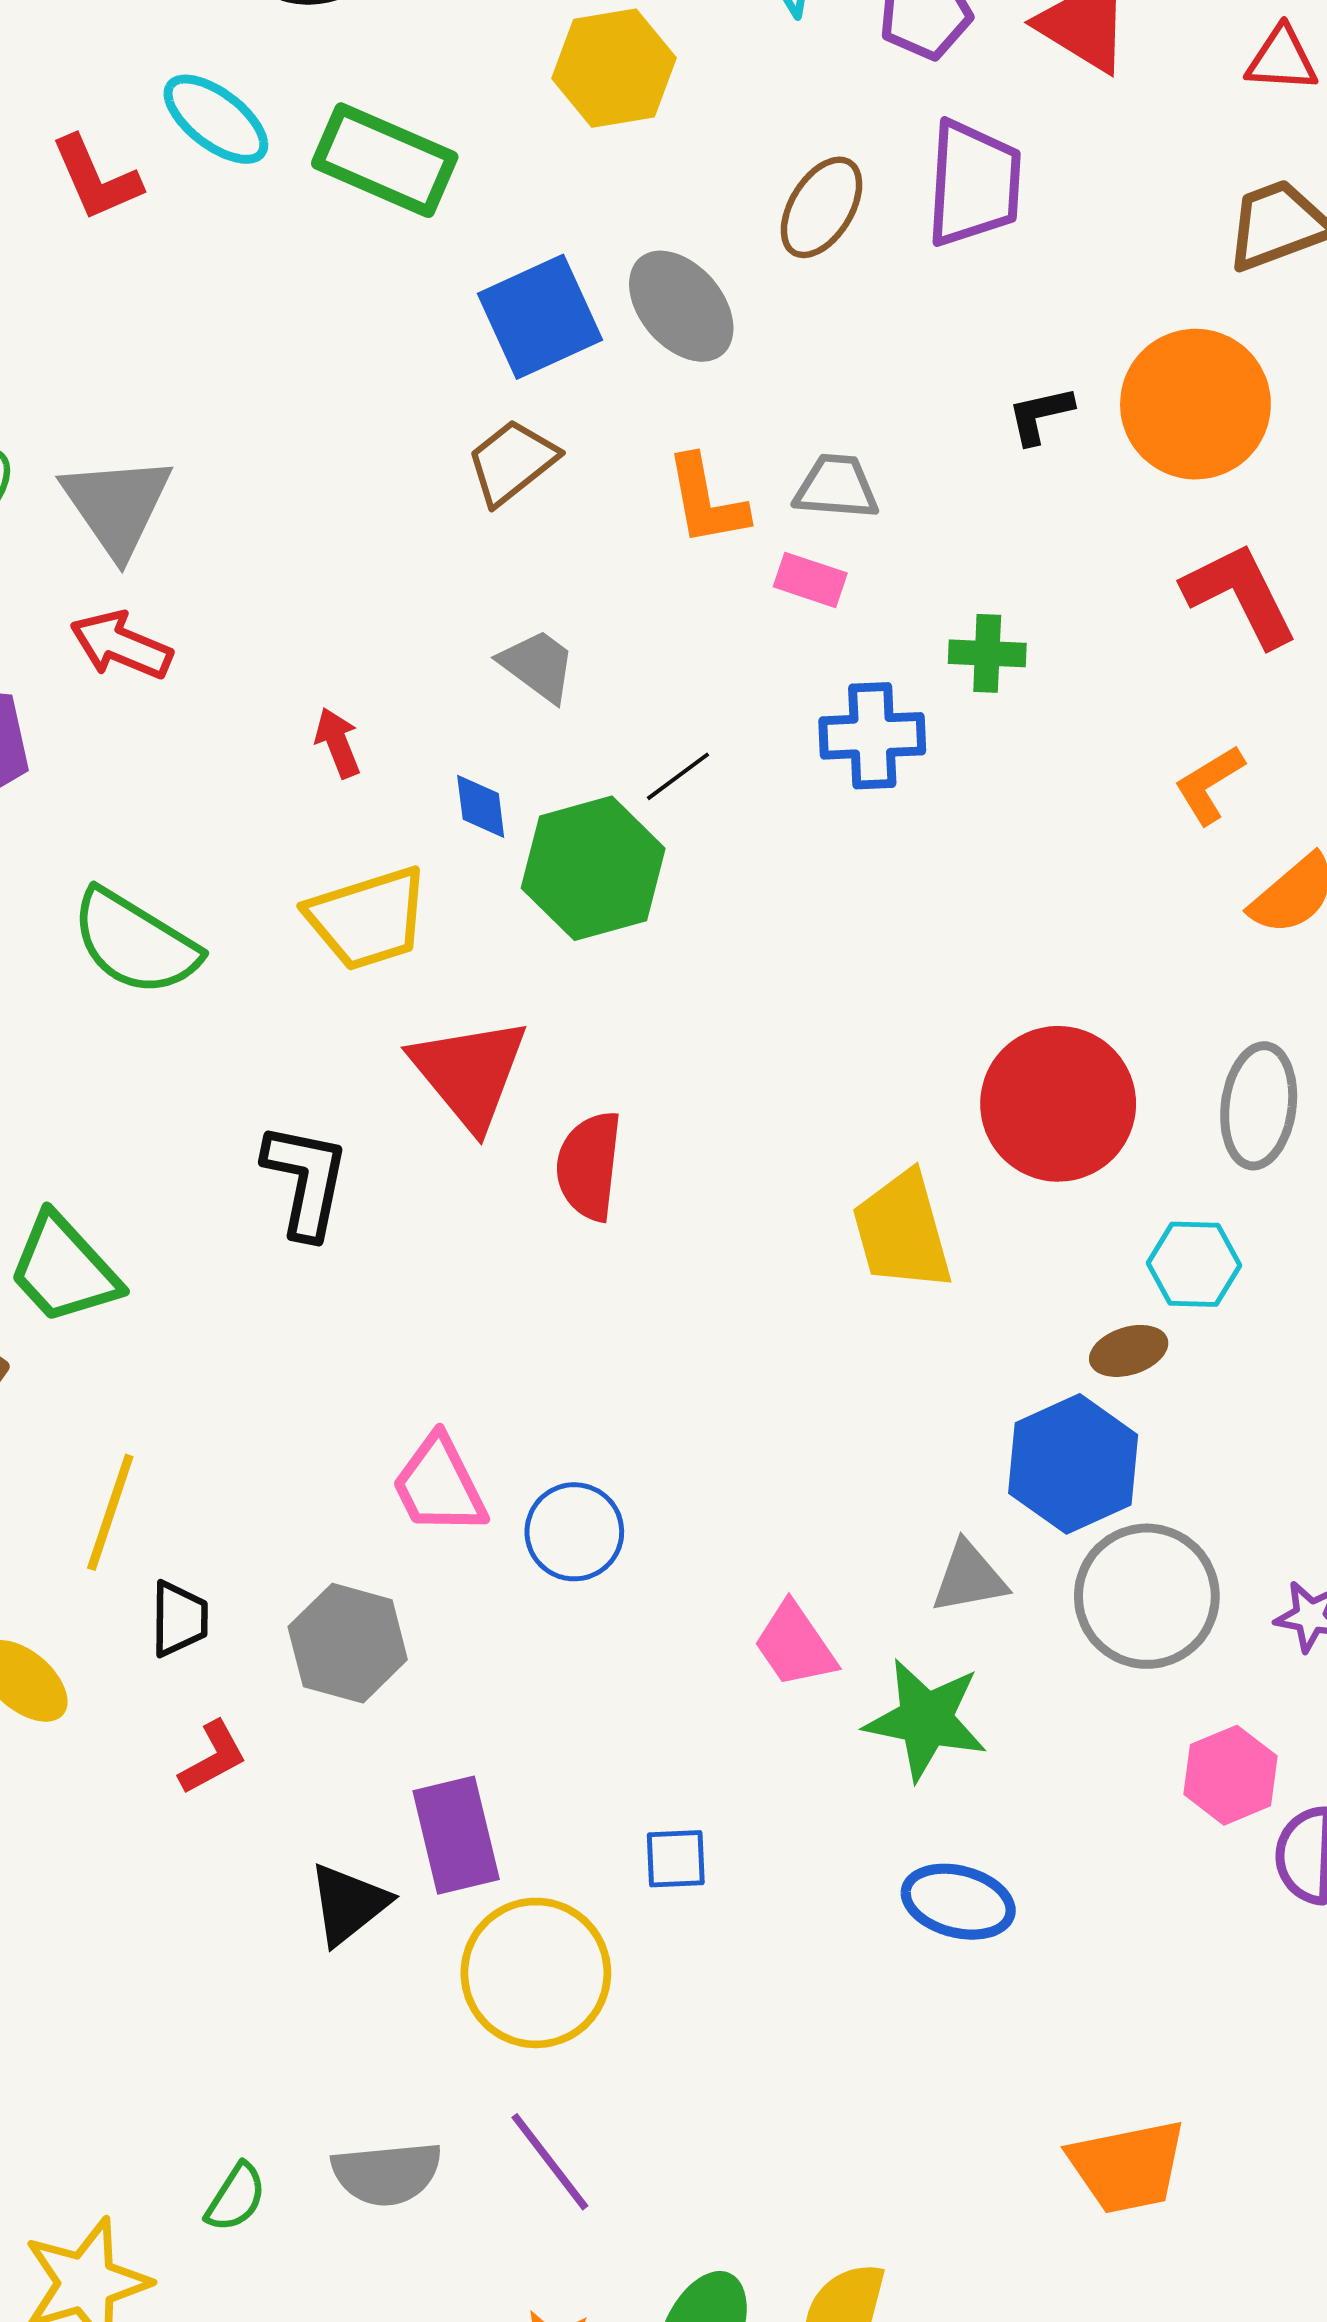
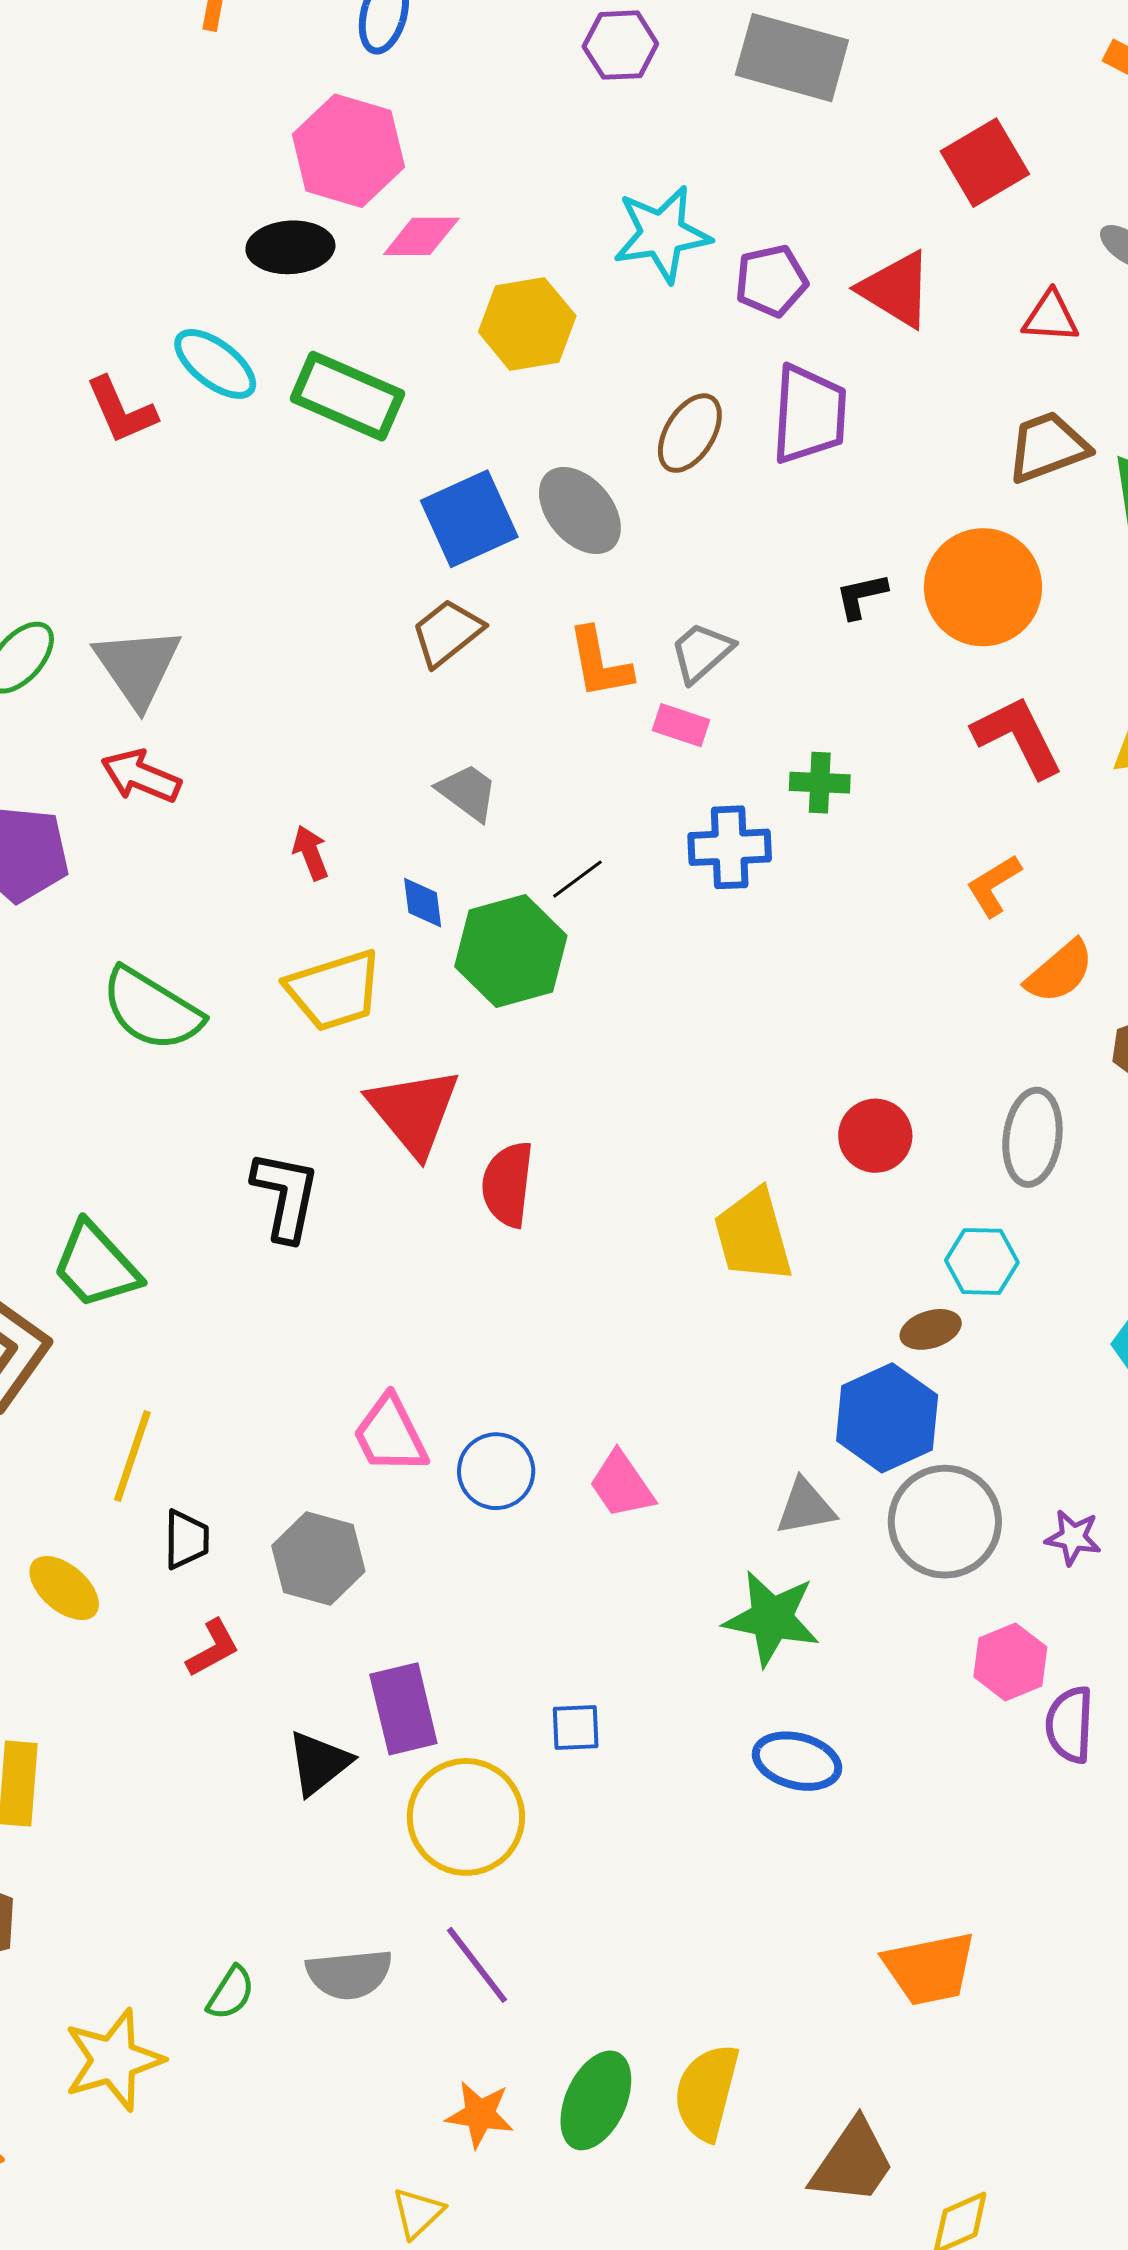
gray trapezoid: (836, 487) -> (701, 652), turned -46
red circle: (1058, 1104) -> (875, 1136), size x0.6
pink trapezoid: (795, 1645) -> (622, 1485), moved

